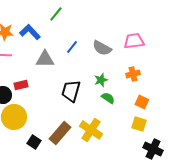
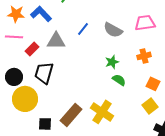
red rectangle: (21, 85) -> (32, 49), moved, turned -32
black trapezoid: (71, 91) -> (44, 73), moved
yellow square: (139, 124) -> (150, 106), turned 35
black square: (34, 142) -> (45, 124), turned -32

